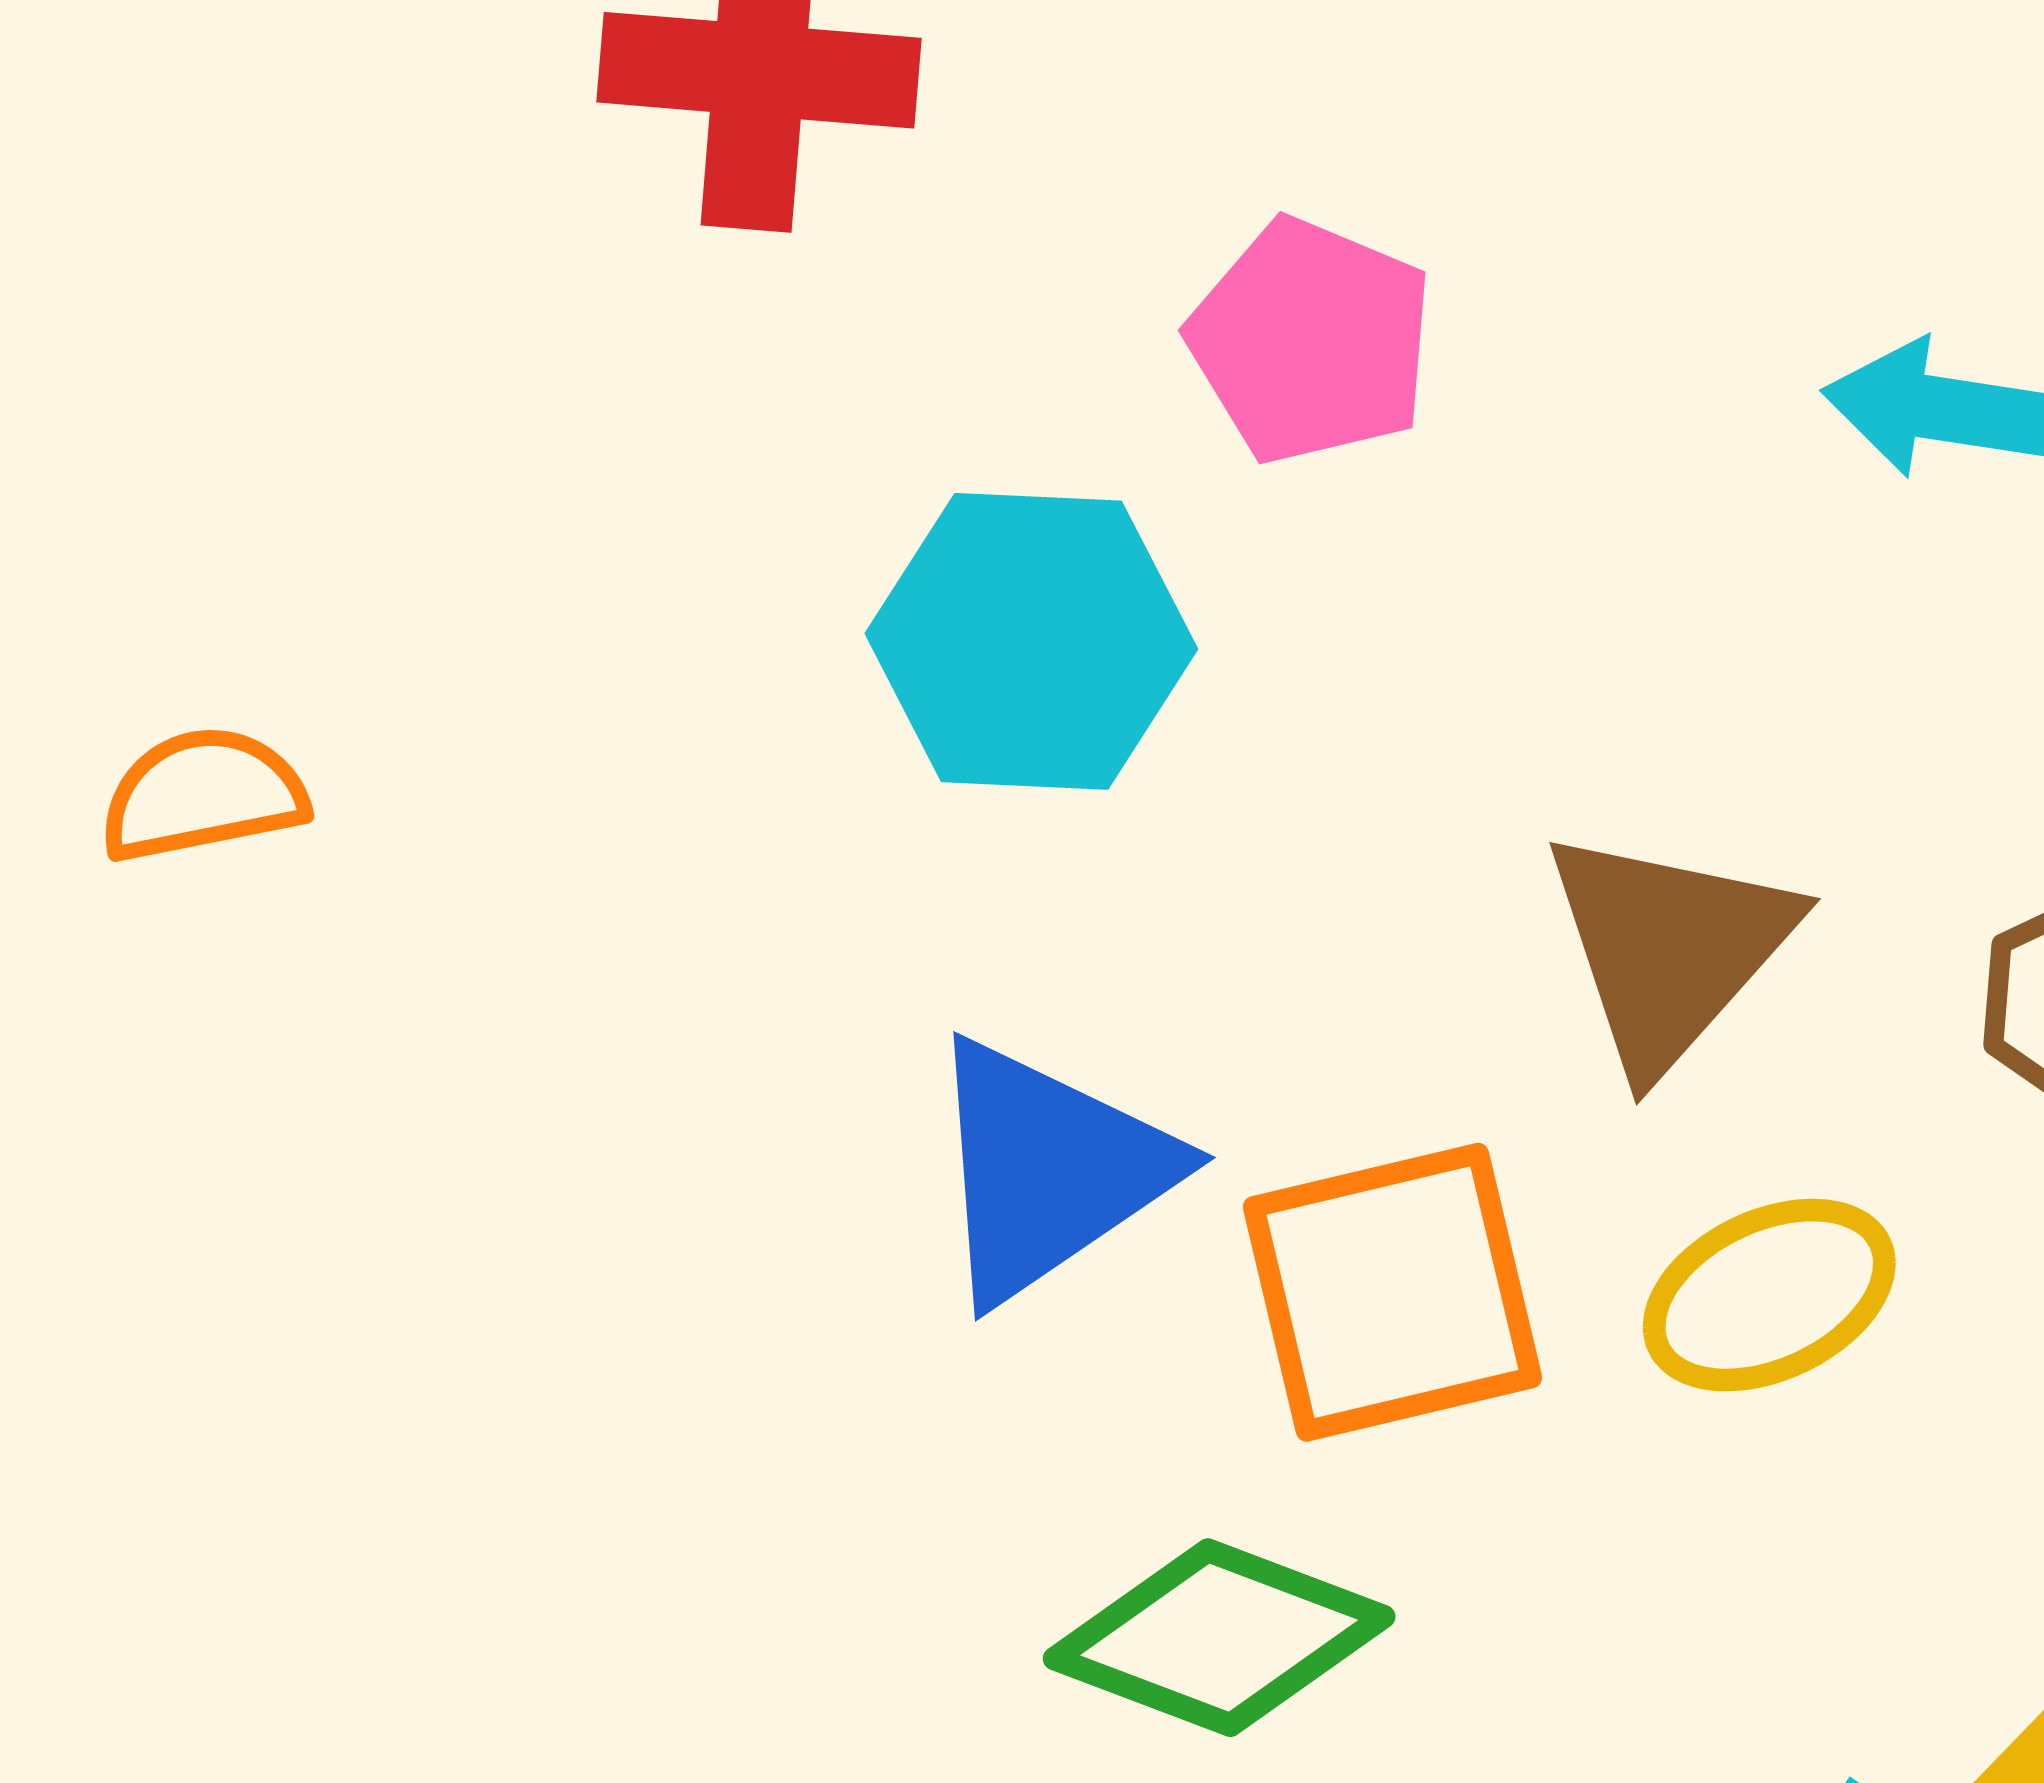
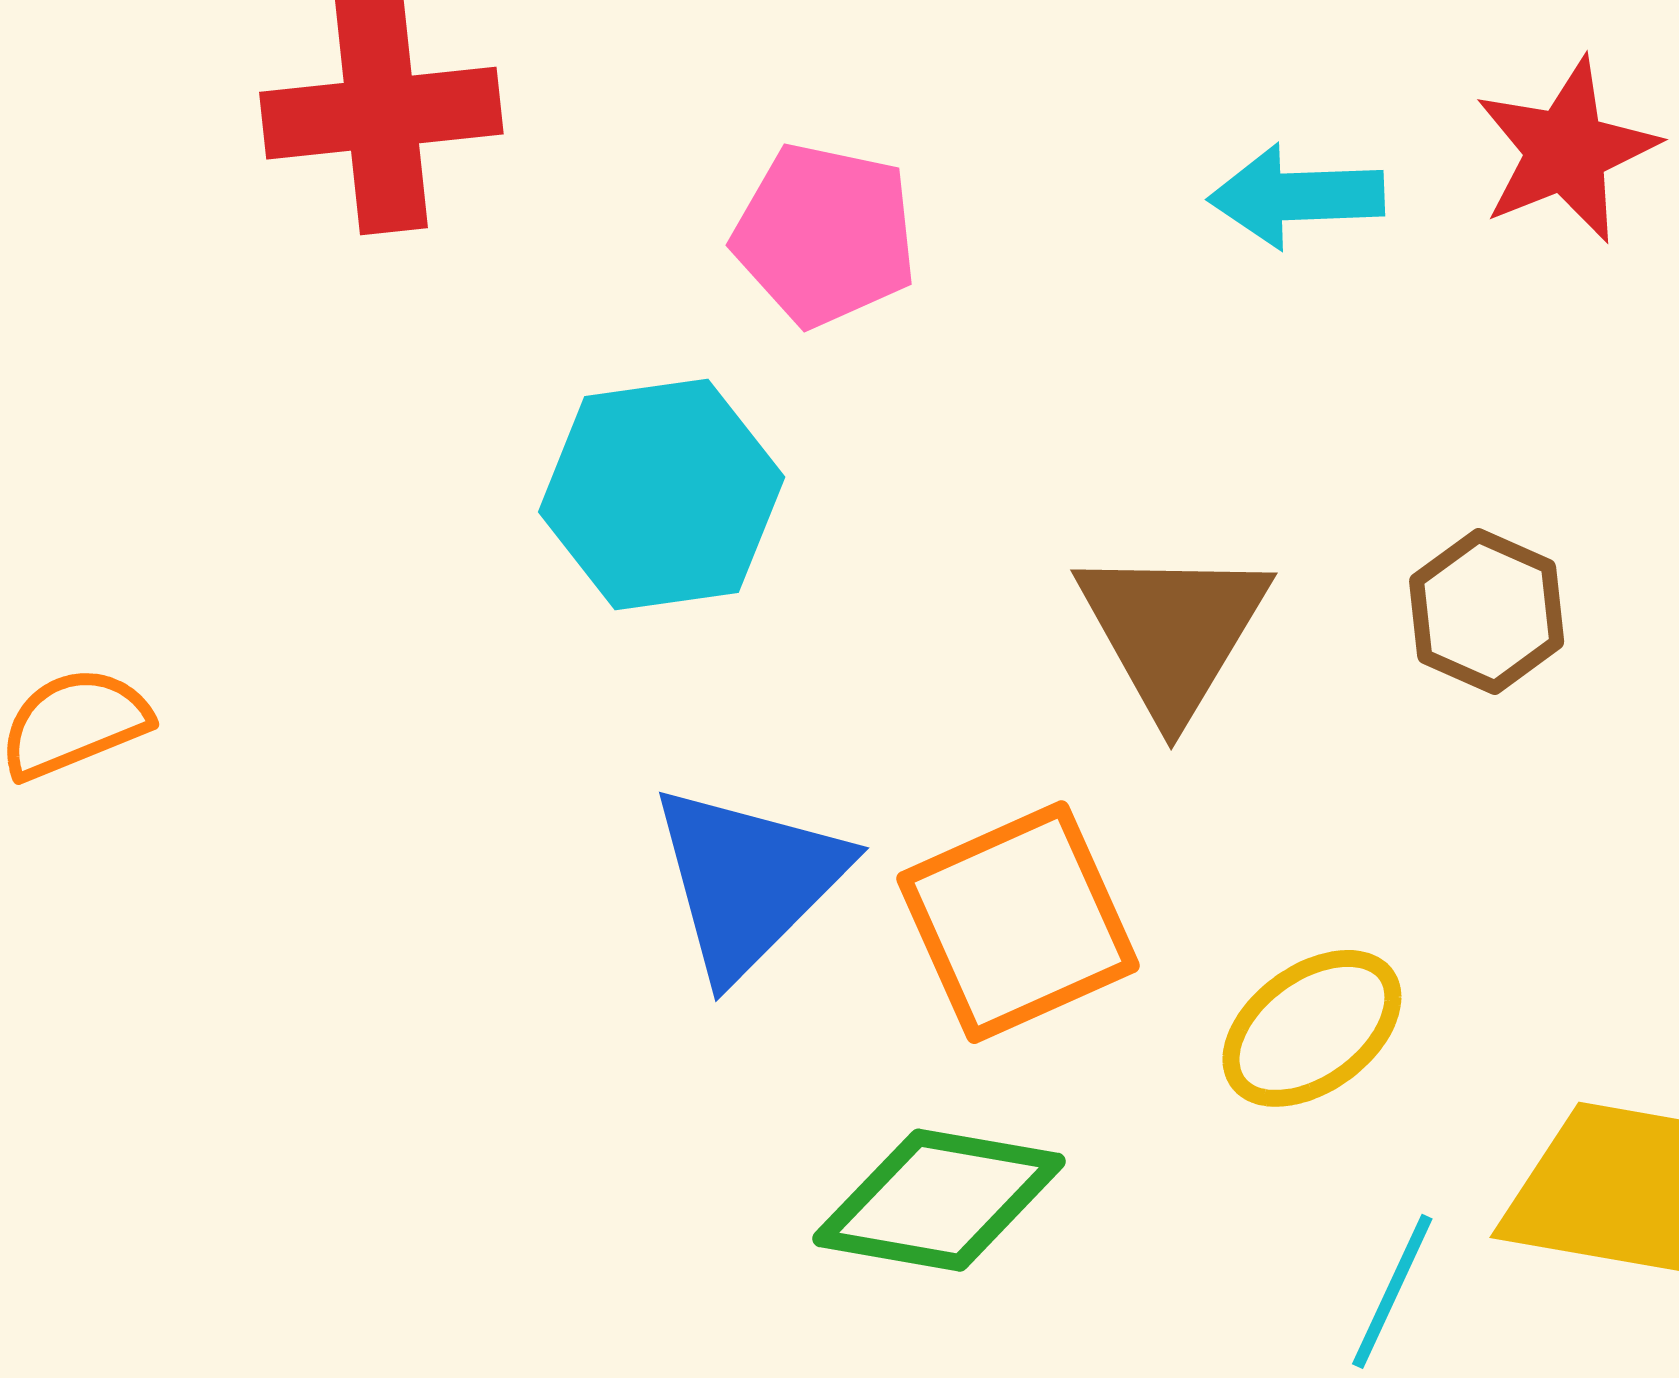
yellow ellipse: (1769, 1295) -> (1312, 1028), moved

